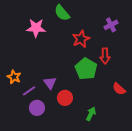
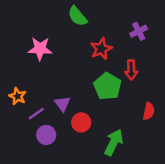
pink star: (36, 28) -> (40, 49), moved
red semicircle: (119, 89) -> (149, 111), turned -120
green arrow: (91, 114) -> (114, 142), size x1.5

